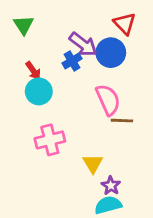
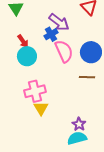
blue circle: (111, 53) -> (91, 52), moved
pink semicircle: (108, 100) -> (64, 51), moved
yellow triangle: (93, 163) -> (41, 108), moved

